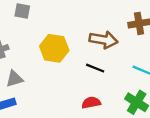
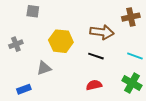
gray triangle: (14, 79) -> (44, 68), moved

